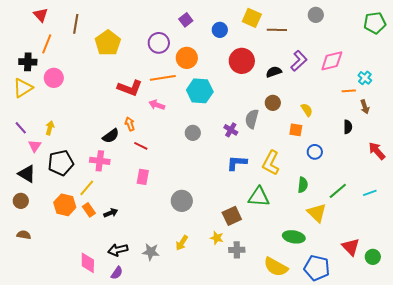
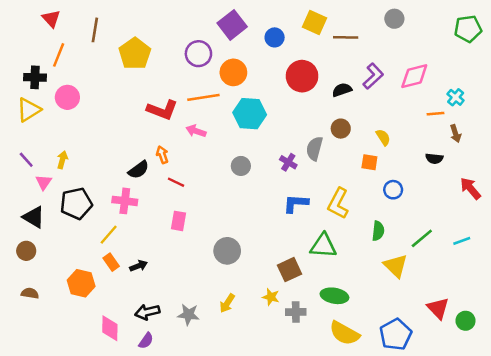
purple square: (186, 20) -> (232, 25), size x1.6
black semicircle: (348, 127) -> (434, 158), turned 96
orange hexagon: (65, 205) -> (81, 283), moved
green ellipse: (294, 237) -> (334, 296), moved
blue pentagon: (317, 268) -> (396, 334), turned 30

